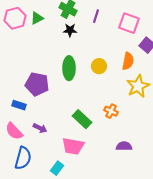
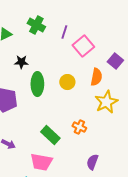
pink square: (129, 23) -> (83, 46), moved, turned 30
black star: (70, 30) -> (21, 62), moved
purple semicircle: (124, 146) -> (92, 162), turned -70

